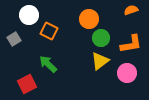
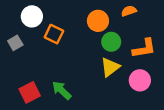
orange semicircle: (131, 10) -> (129, 11), moved
green arrow: (48, 64) -> (62, 90), moved

